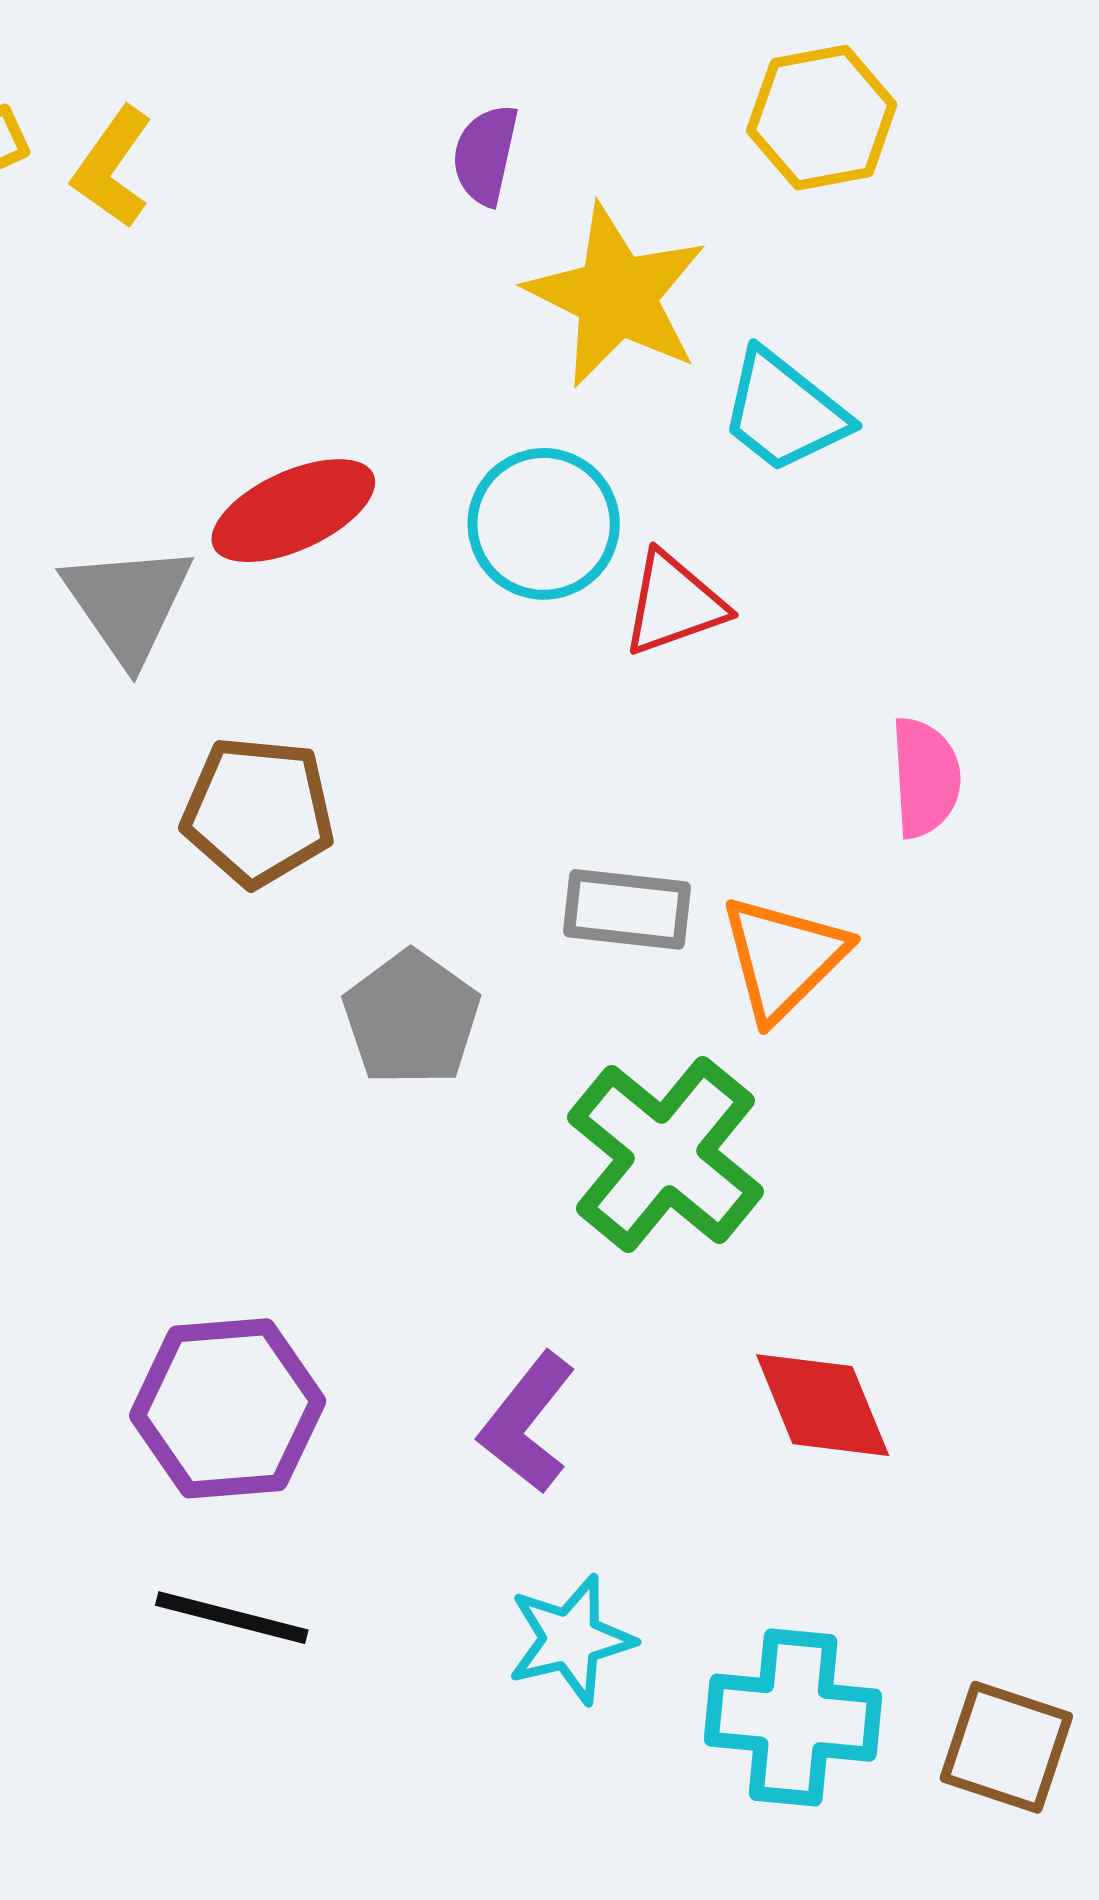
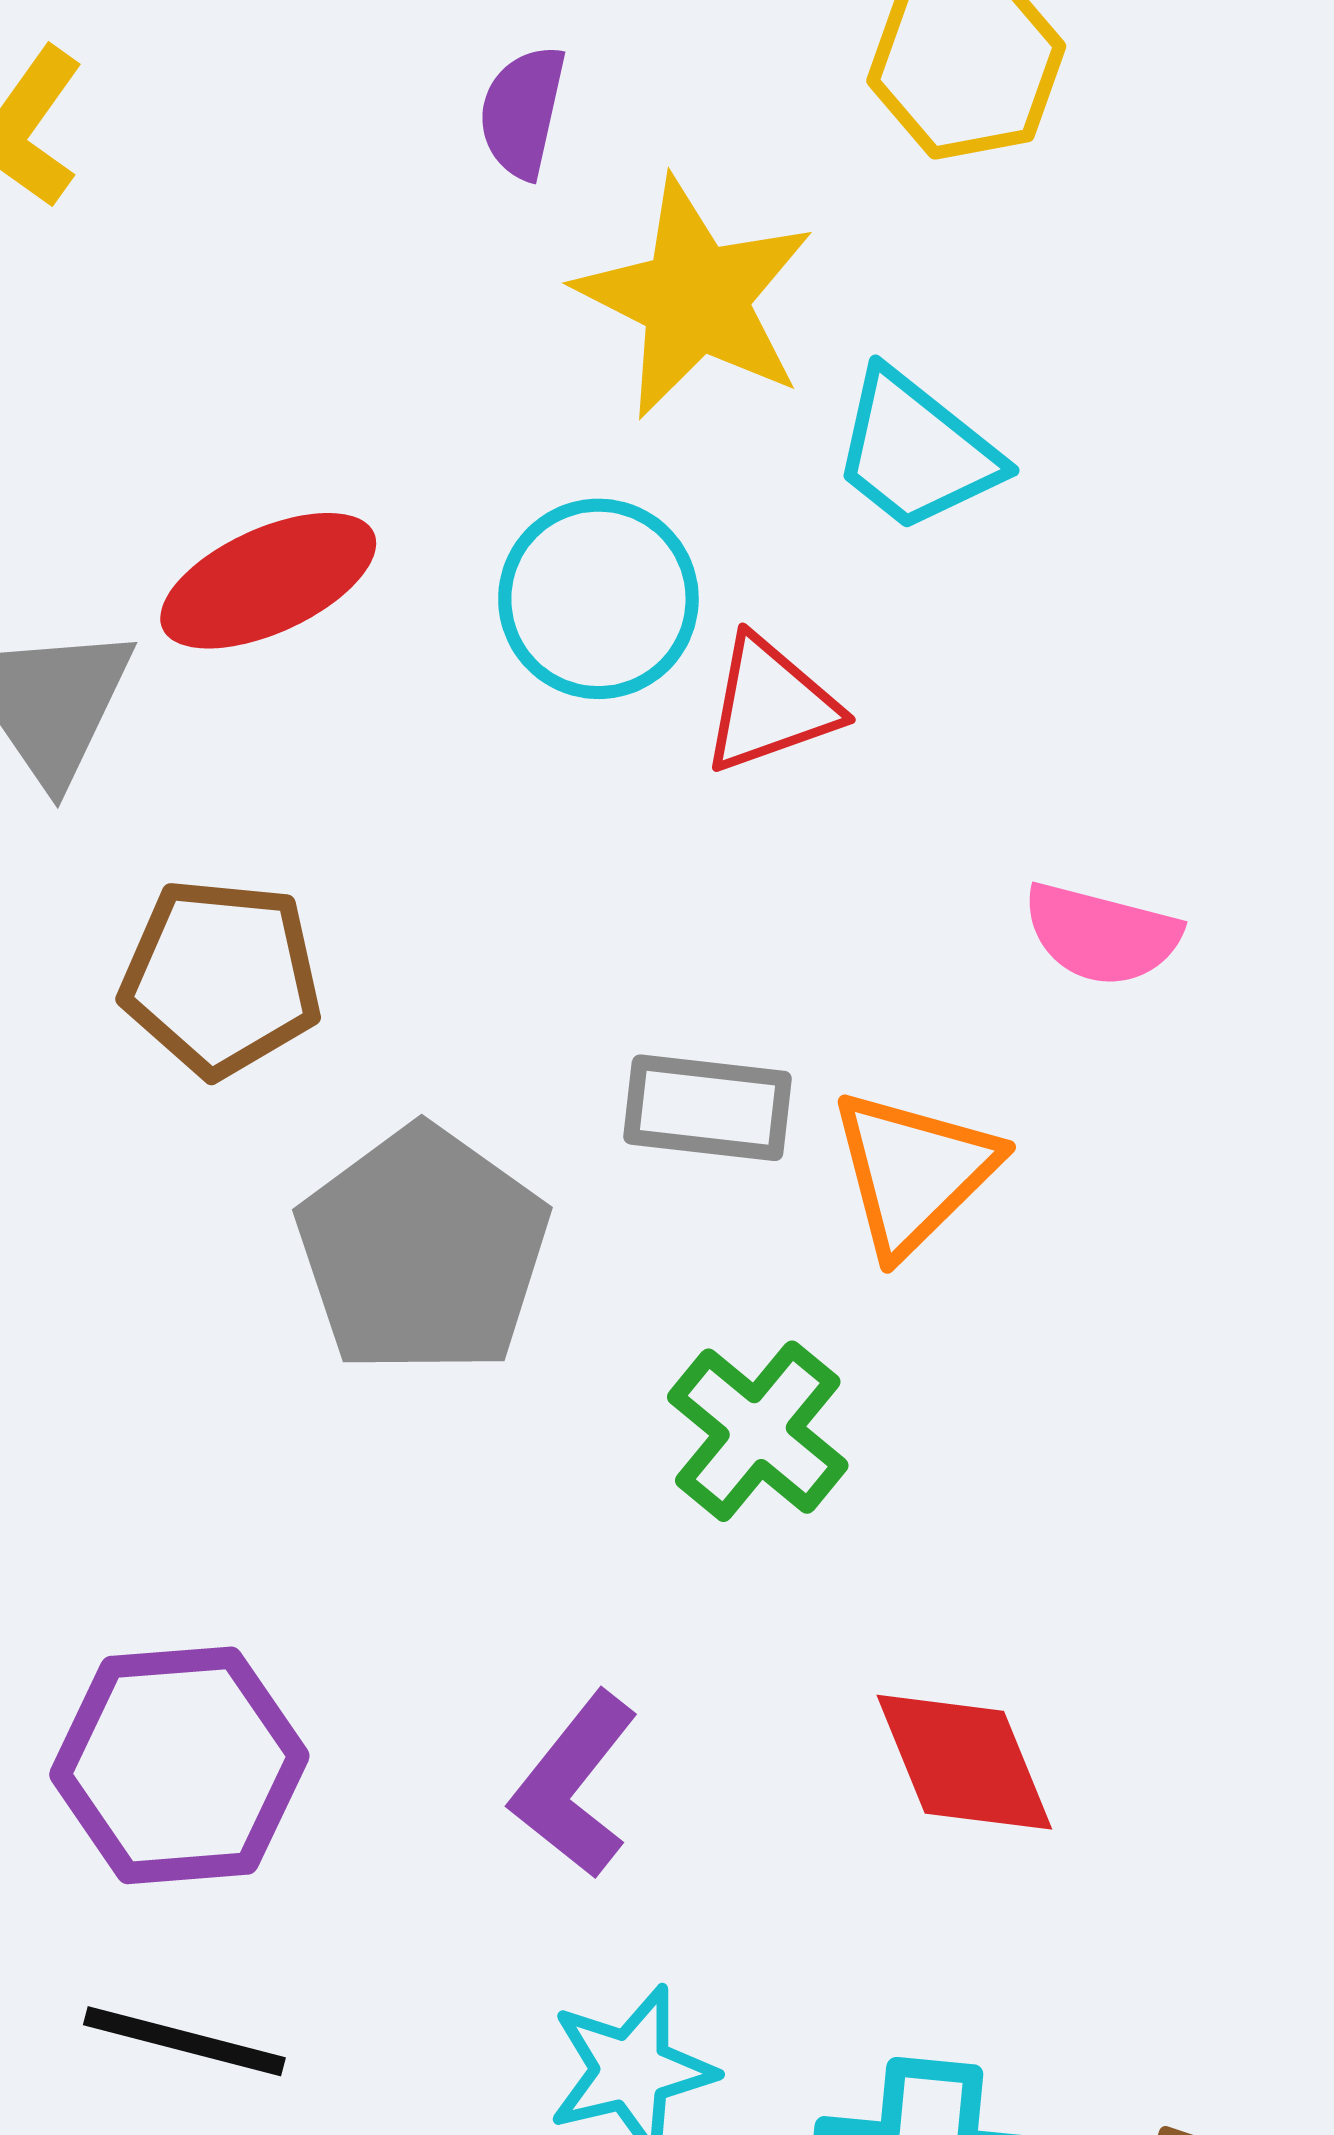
pink semicircle: (925, 777) -> (1101, 934), turned 108
gray pentagon: (411, 1018) -> (423, 1251), size x1.4
green cross: (665, 1154) -> (758, 1431), size x0.7

